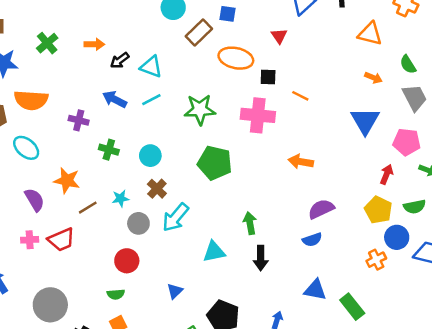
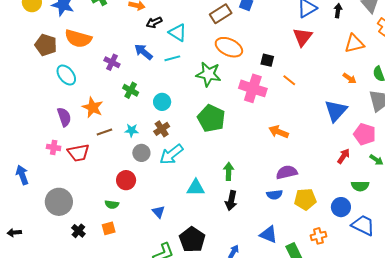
orange triangle: (370, 34) -> (354, 44), turned -40
red triangle: (279, 36) -> (303, 37), moved, size x1.5
orange ellipse: (236, 58) -> (229, 47), moved
yellow pentagon: (378, 210) -> (305, 199), moved, turned 30
orange cross: (376, 260) -> (318, 236), moved
blue triangle: (175, 291) -> (158, 212), turned -40

